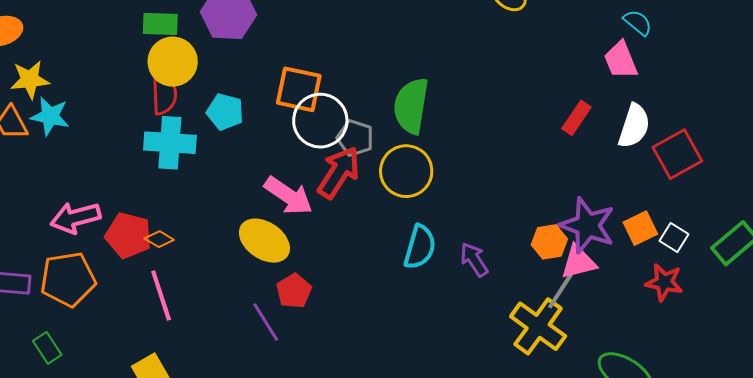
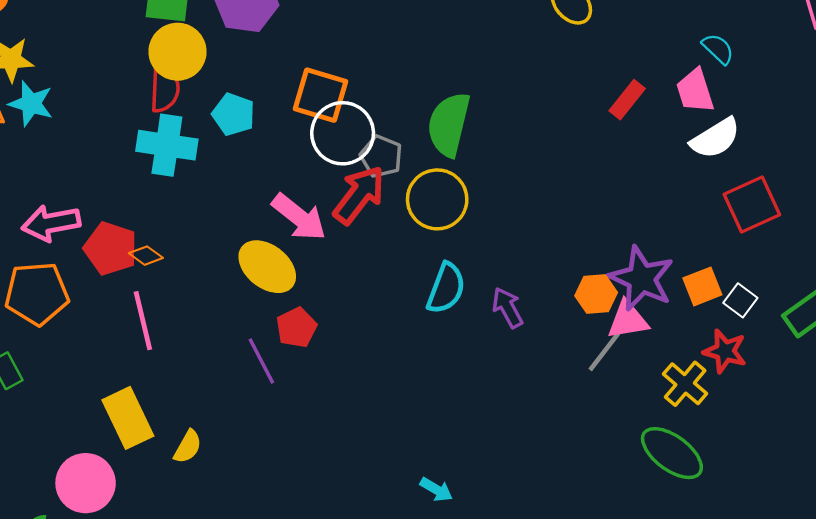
red rectangle: (576, 118) -> (627, 100), moved
white semicircle: (634, 126) -> (715, 138), moved, turned 36
yellow cross: (538, 326) -> (685, 384), moved, size x0.7

